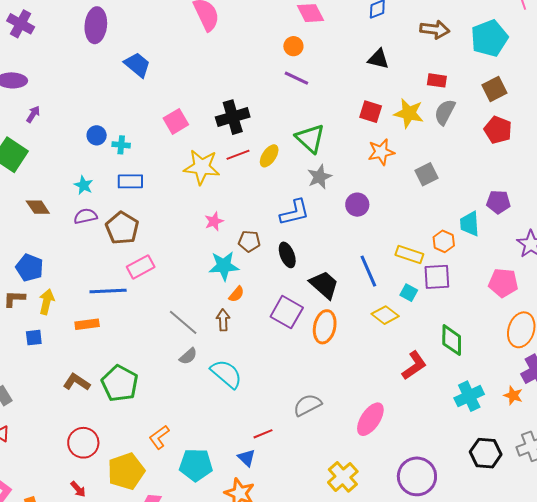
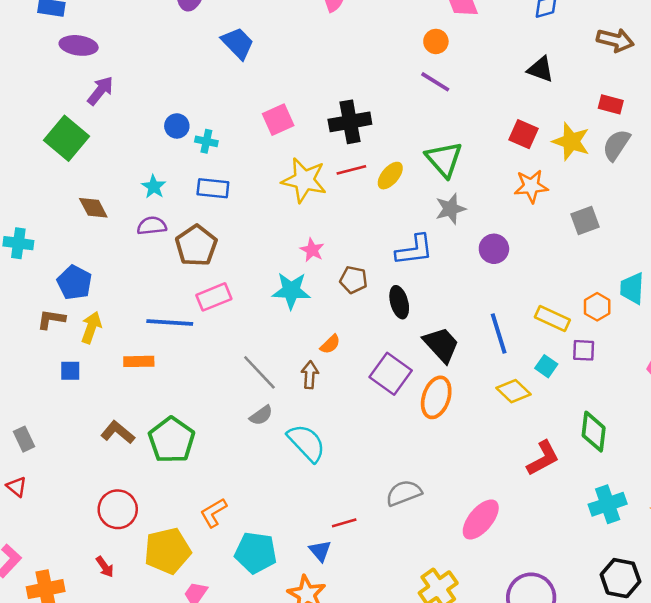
purple arrow: (33, 114) -> (100, 91), size x1.4
pink star: (214, 221) -> (312, 250), turned -30
cyan star: (224, 266) -> (291, 291), moved
purple square: (437, 277) -> (584, 350), size x0.7

